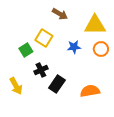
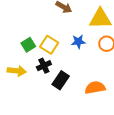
yellow square: (44, 38) -> (49, 45), moved
yellow arrow: (16, 86) -> (17, 71), moved, turned -54

